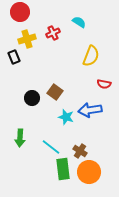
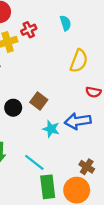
cyan semicircle: (79, 22) -> (66, 23), turned 40
red cross: (53, 33) -> (29, 30), moved
brown cross: (80, 151) -> (87, 167), moved

